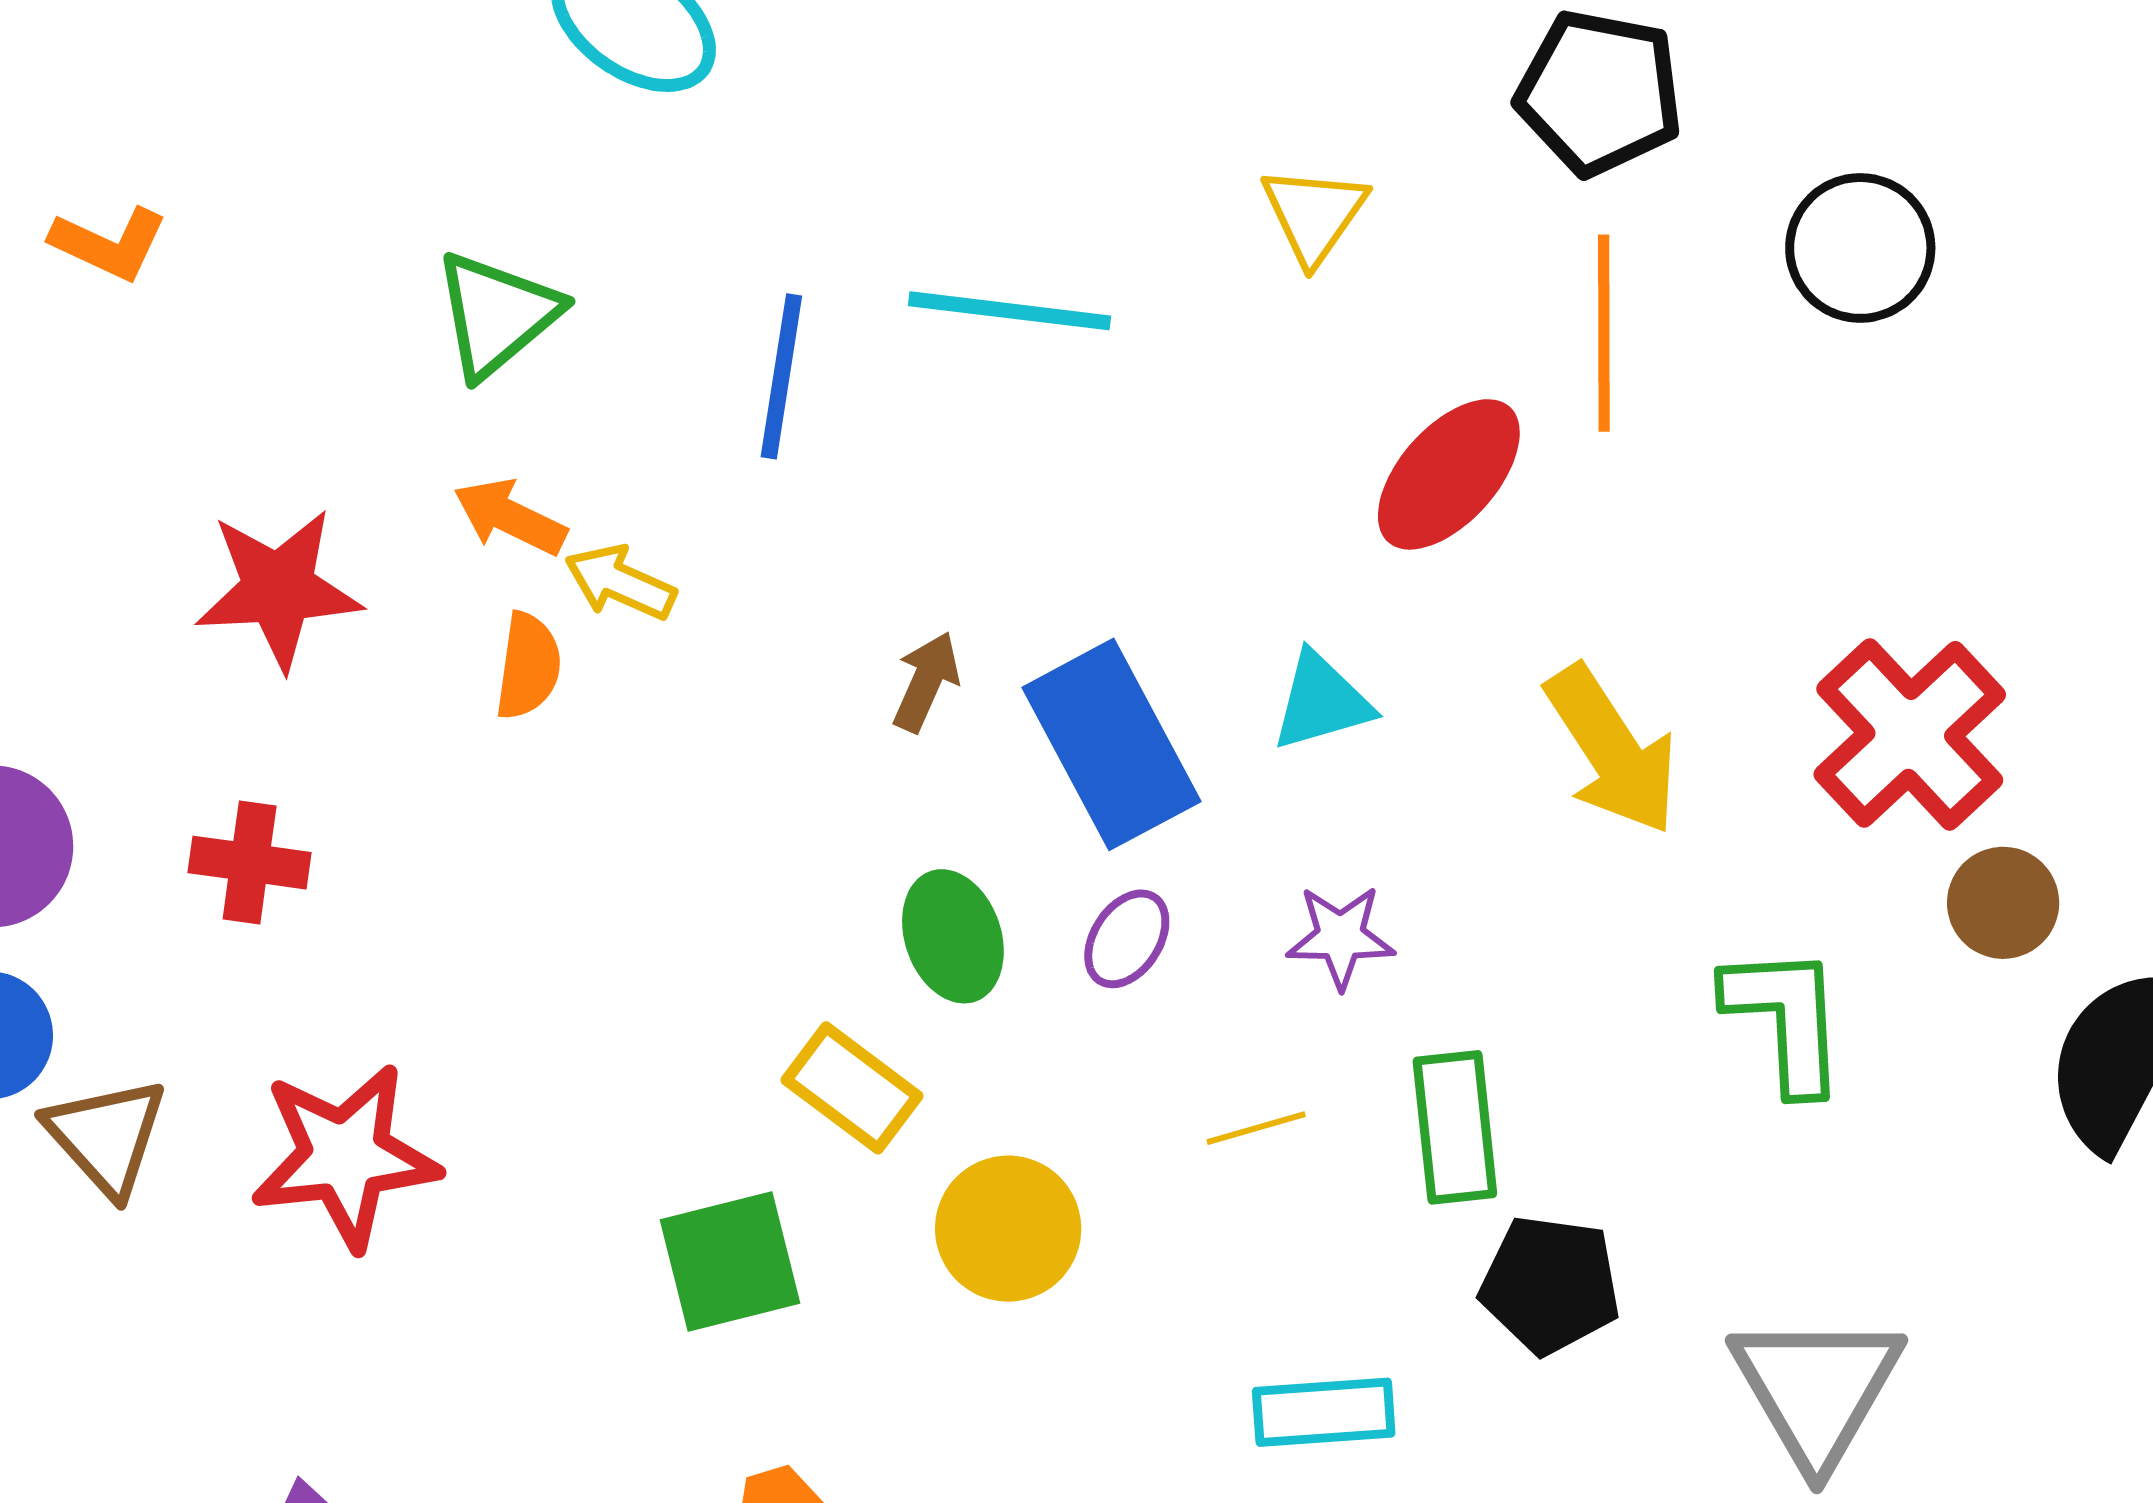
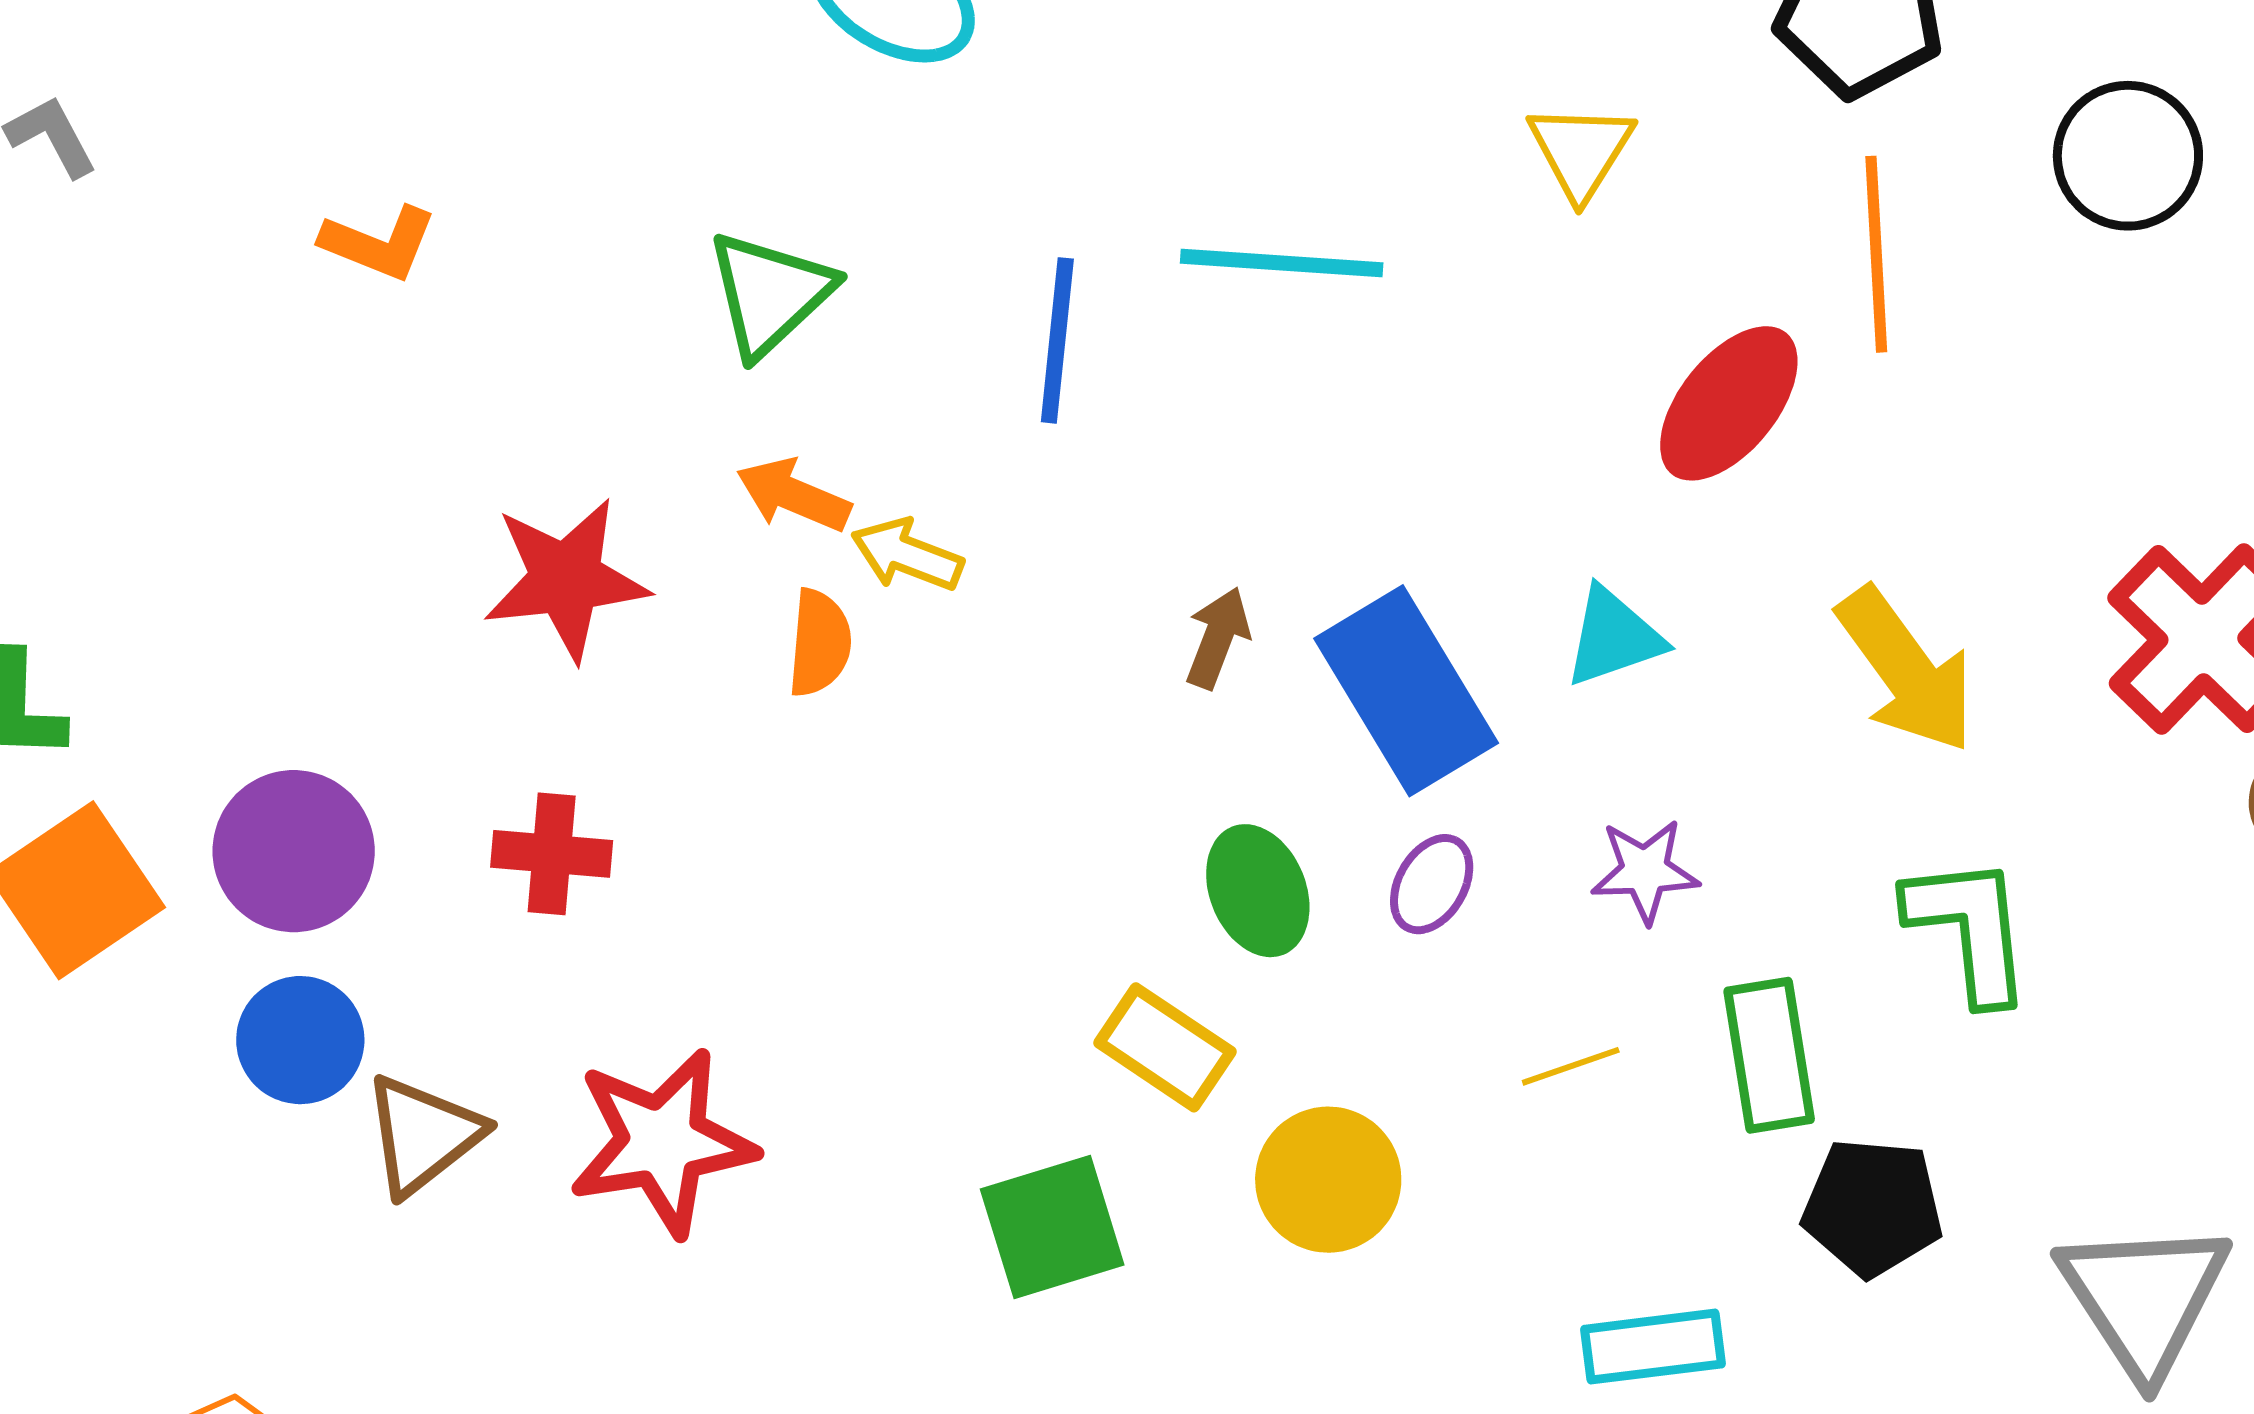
green L-shape: (1786, 1019) -> (1969, 929), moved
brown triangle: (106, 1136) -> (423, 1135), turned 37

